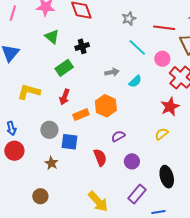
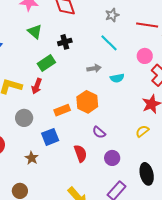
cyan line: (137, 47) -> (109, 43), moved
cyan semicircle: (135, 81) -> (117, 78), turned 32
red arrow: (64, 97) -> (37, 86), moved
gray circle: (49, 130) -> (24, 118), moved
purple semicircle: (118, 136) -> (99, 132), turned -112
blue square: (69, 142) -> (50, 137), turned -30

